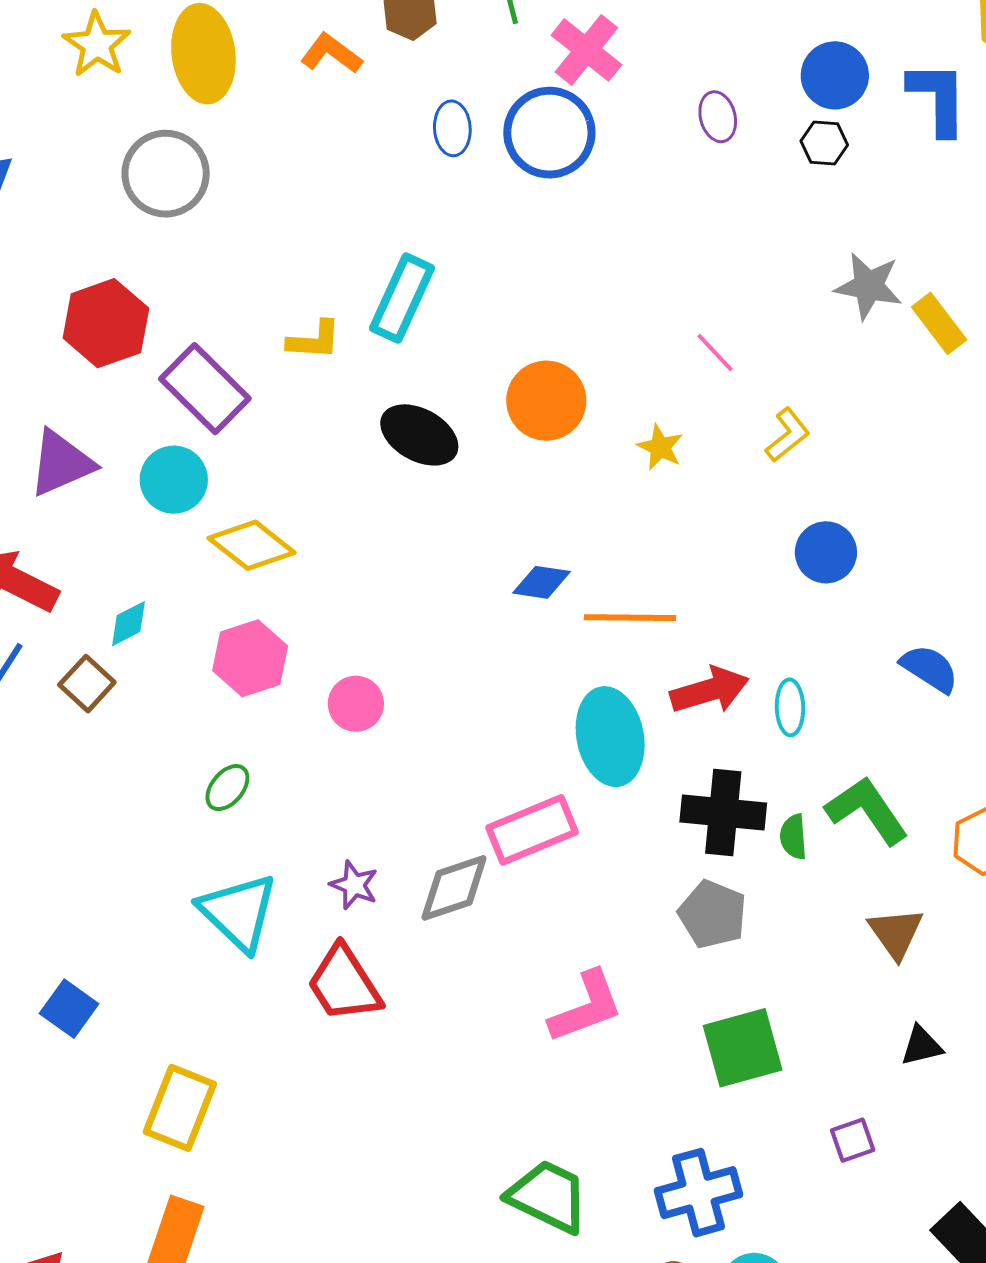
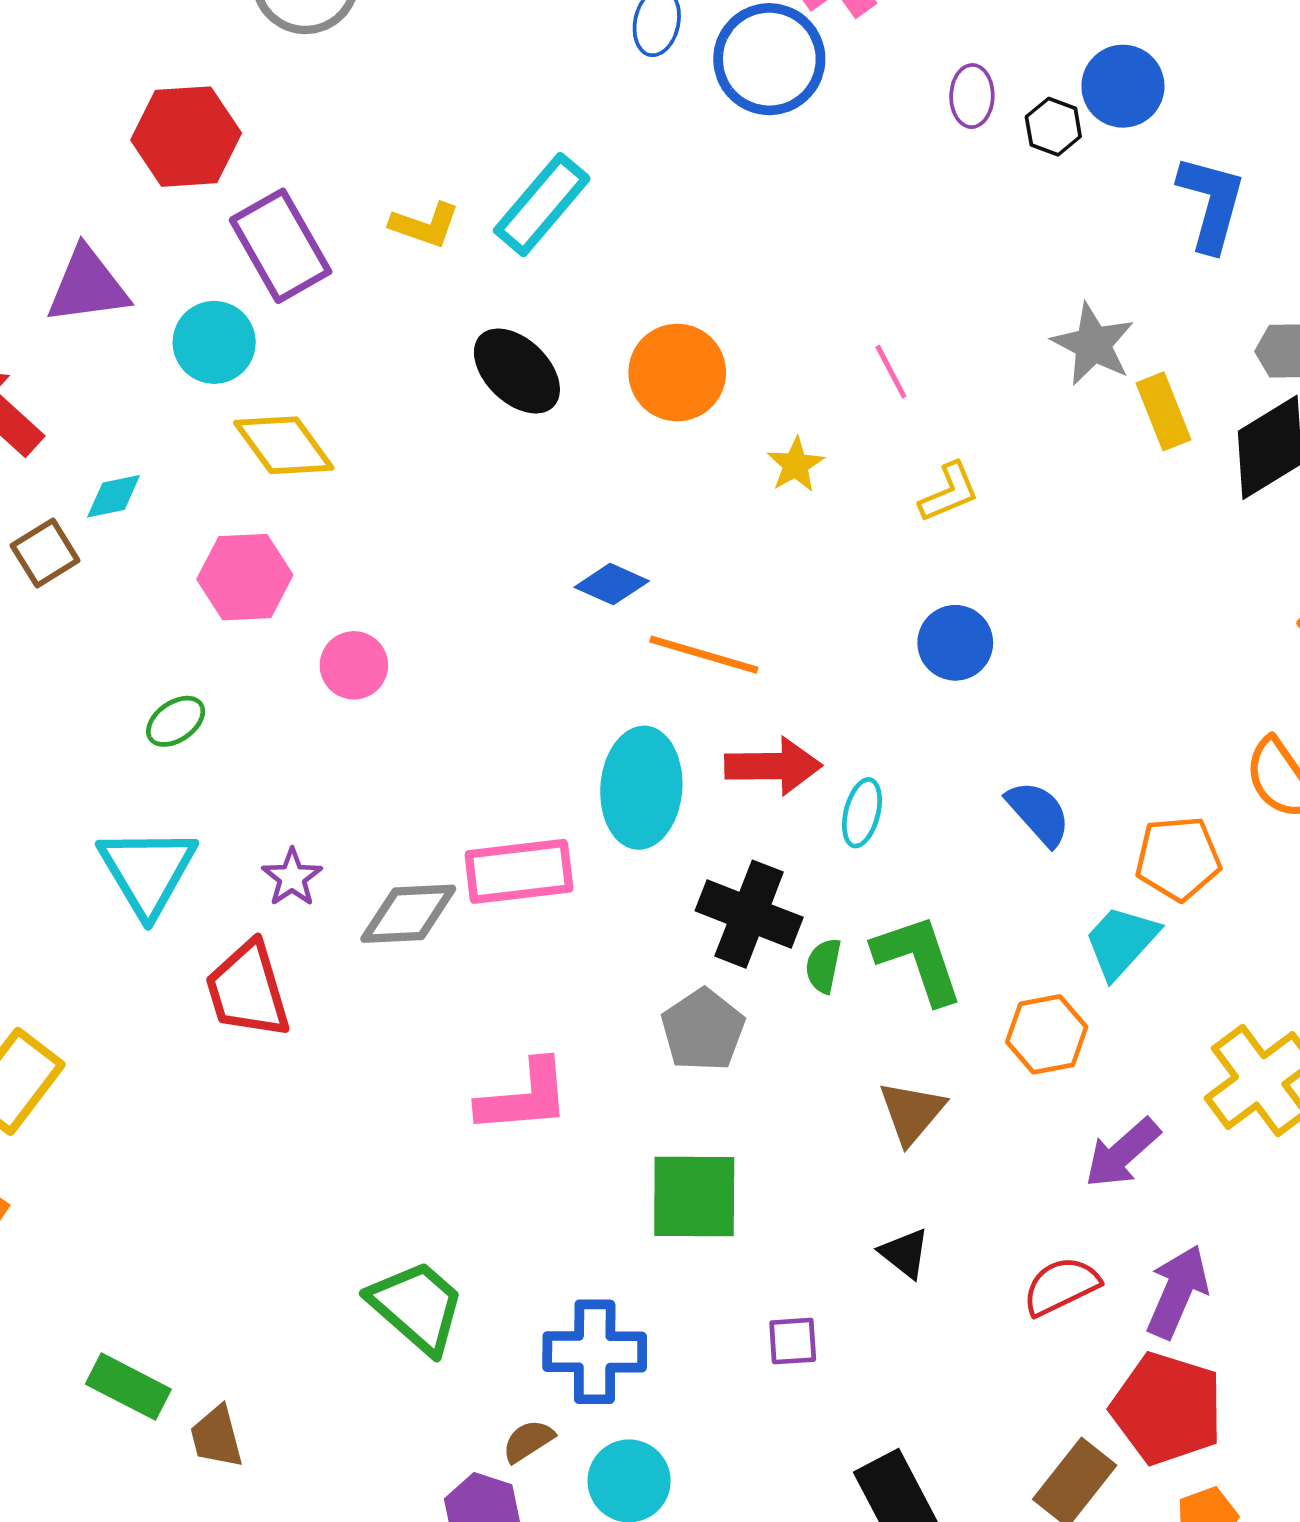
blue L-shape: (938, 98) -> (1211, 203), moved
black hexagon: (824, 143) -> (1053, 127), moved
black triangle: (922, 1046) -> (905, 1253), turned 36

